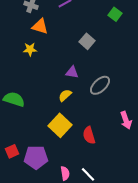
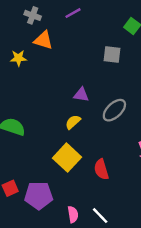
gray square: (87, 41) -> (112, 54), moved, turned -35
yellow star: (30, 49) -> (18, 58), moved

